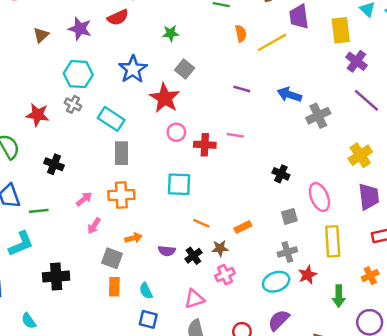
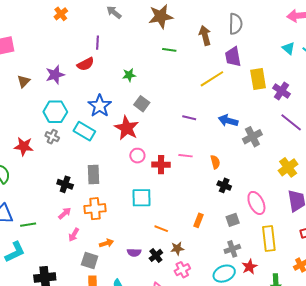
purple star: (80, 29) -> (55, 75), turned -30
yellow rectangle: (341, 30) -> (258, 79), moved
orange semicircle: (241, 33) -> (215, 162), moved
cyan rectangle: (111, 119) -> (84, 131), moved
black cross: (54, 164) -> (65, 184), moved
orange rectangle: (243, 227) -> (199, 220), moved, turned -40

